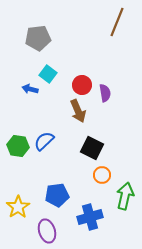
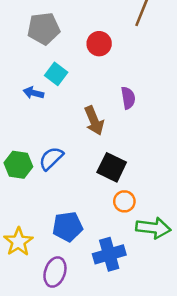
red circle: (82, 85) -> (99, 44), moved
green arrow: (125, 196) -> (153, 228), turned 84
purple ellipse: (47, 231) -> (55, 272), turned 35

